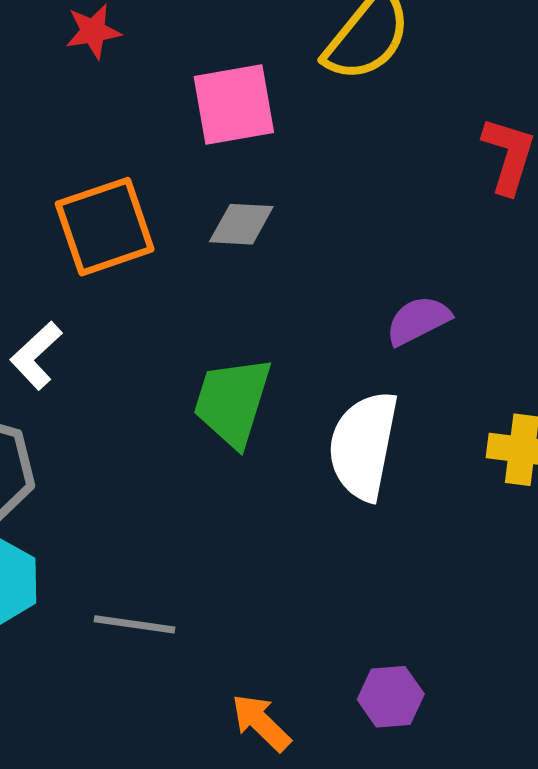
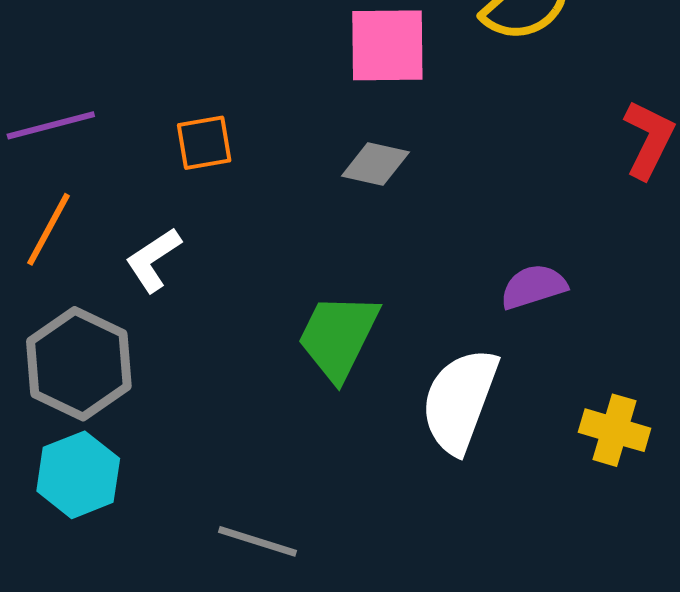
orange square: (105, 227) -> (204, 143), moved, size x0.6
gray line: (135, 624) -> (258, 541), moved

